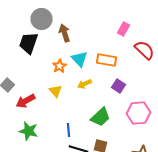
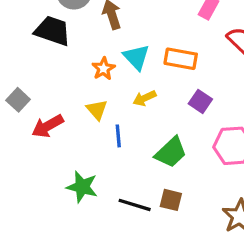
black trapezoid: (28, 43) -> (53, 31), turned 90
blue line: (68, 130) -> (118, 136), moved
green star: (28, 131) -> (82, 187), moved

